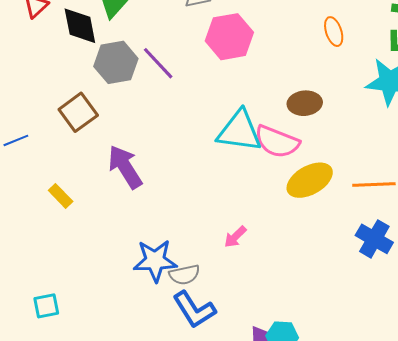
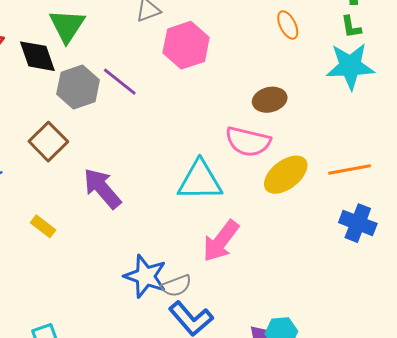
cyan triangle: (239, 131) -> (200, 181), moved
pink arrow: (235, 237) -> (221, 241), size x1.8
blue star: (155, 261) -> (145, 276), turned 30

